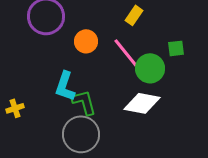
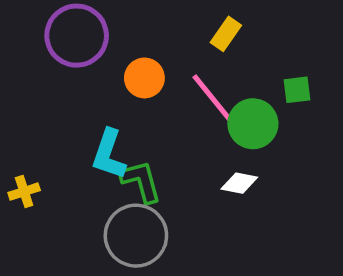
white diamond: (142, 103) -> (239, 183), size x0.6

